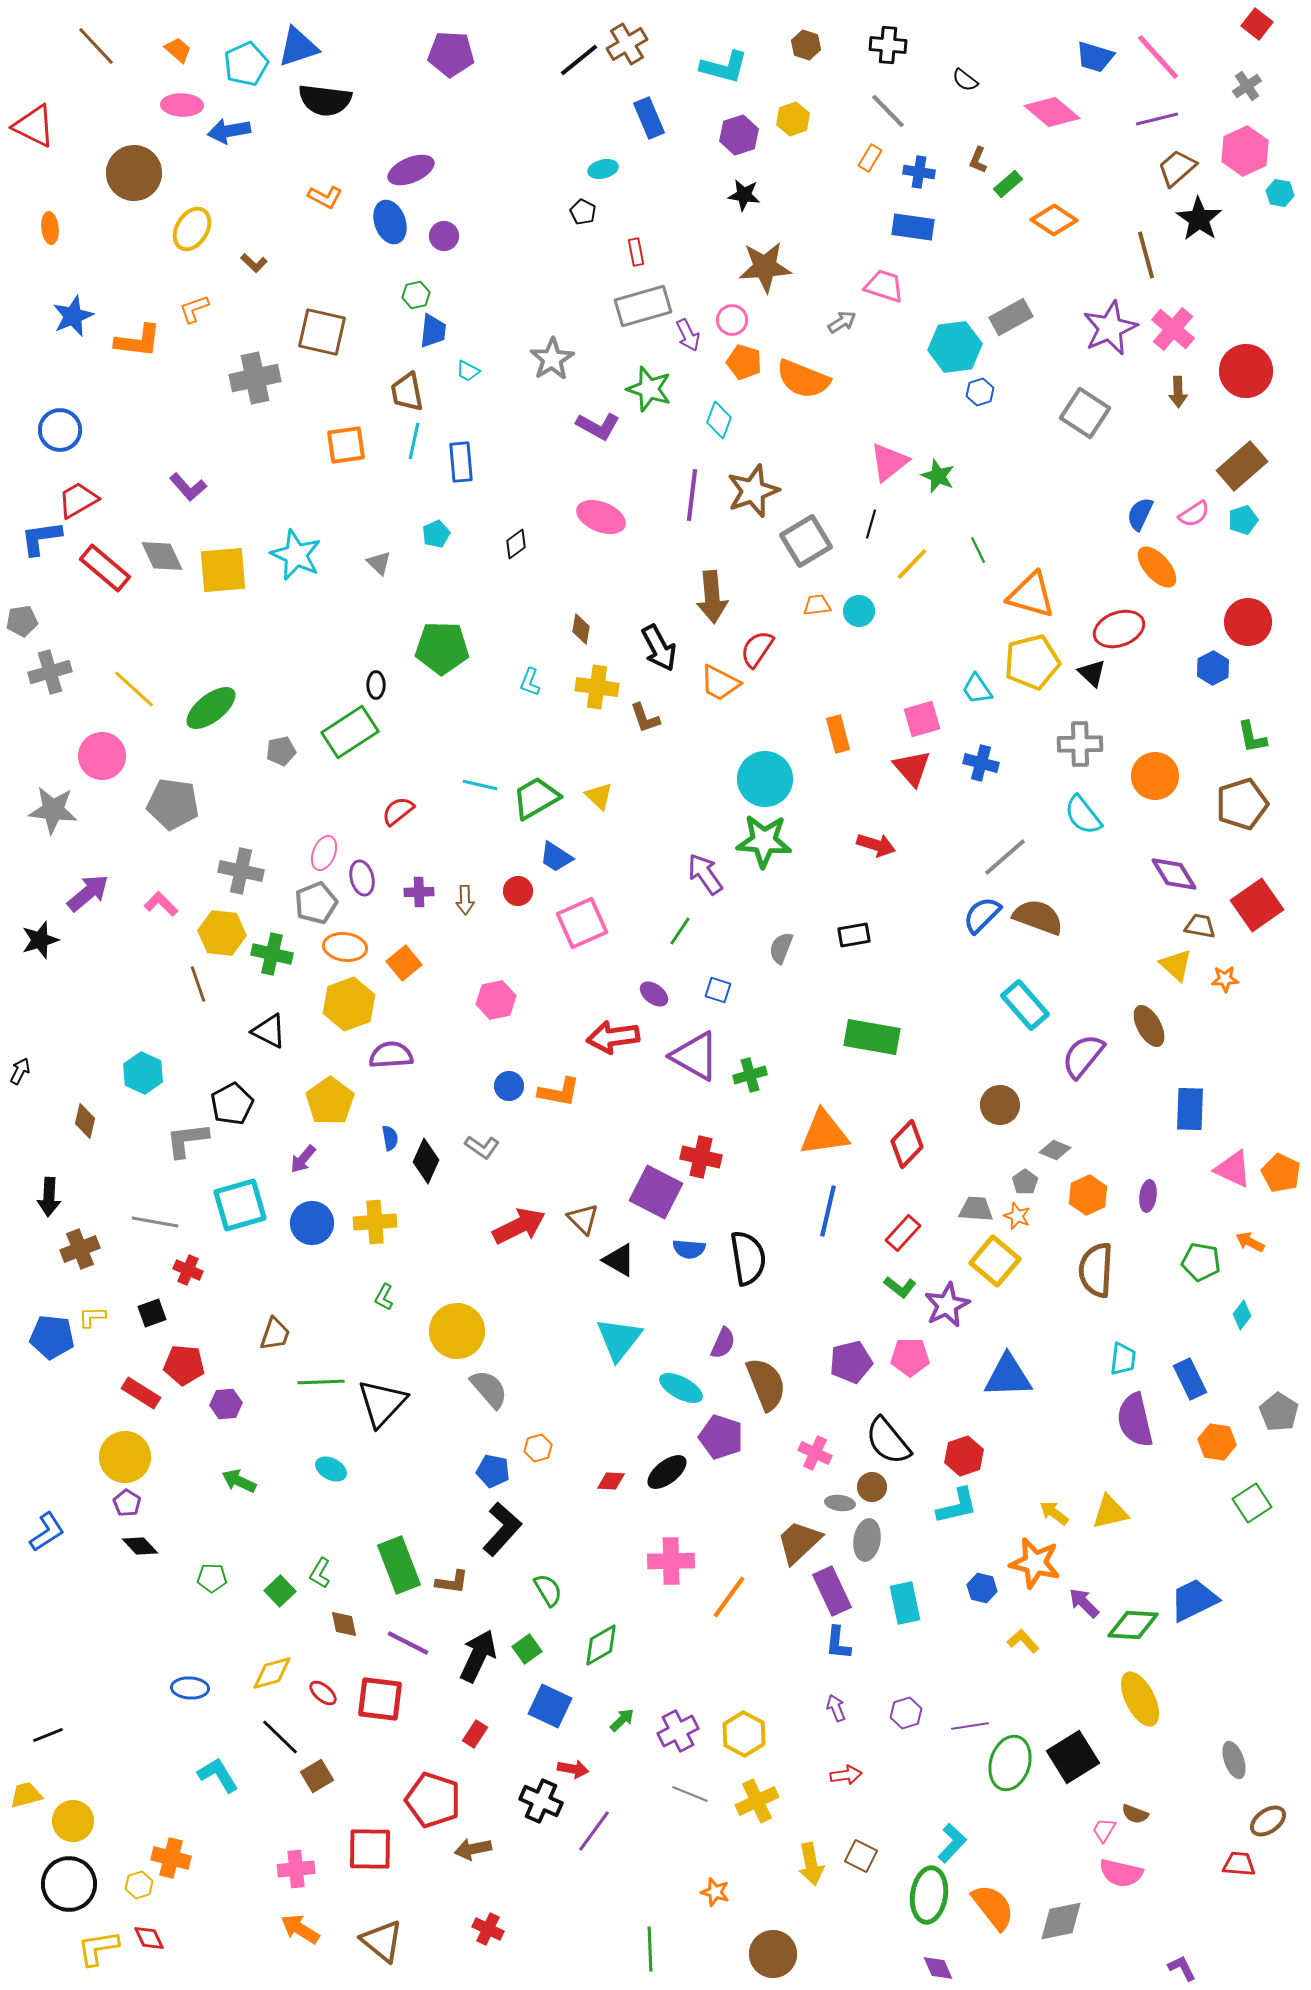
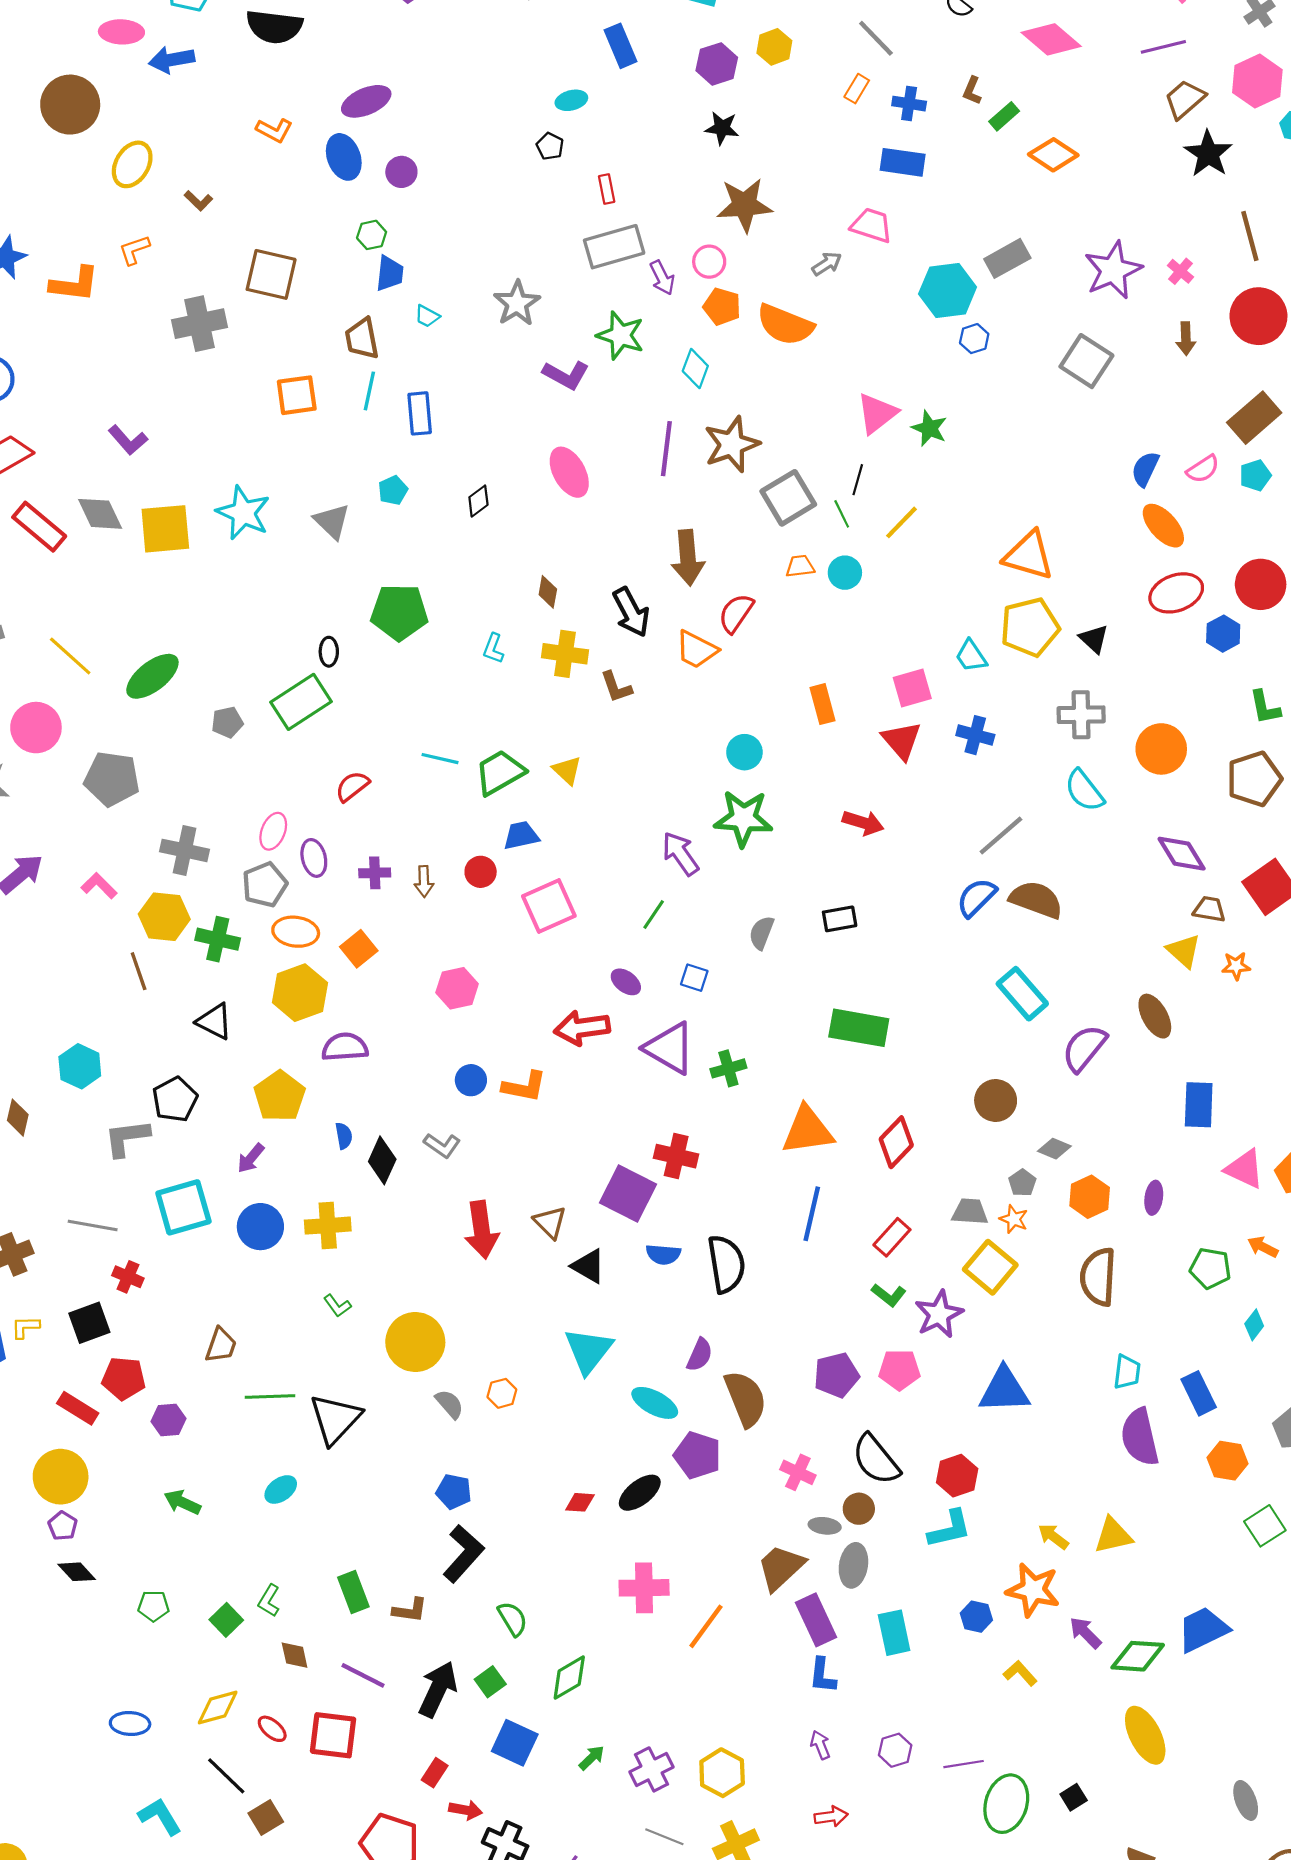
brown line: (1146, 255) -> (1250, 236), moved
pink cross: (1173, 329) -> (1180, 271), size x0.6
pink ellipse: (601, 517) -> (569, 472), turned 39
green line: (978, 550) -> (842, 514), moved
gray triangle: (379, 563) -> (332, 521), size x1.4
red ellipse: (1119, 629) -> (1176, 593), moved
cyan circle: (765, 779) -> (744, 752), size x0.6
blue trapezoid: (556, 857) -> (521, 835), turned 135
red arrow: (519, 1226) -> (482, 1230), turned 108
green L-shape: (384, 1297) -> (337, 1306), turned -64
black square: (152, 1313) -> (89, 1323), size x1.4
gray semicircle: (489, 1389) -> (450, 1404), size x0.7
orange hexagon: (538, 1448) -> (502, 1393), moved
cyan ellipse: (331, 1469) -> (281, 1489), turned -64
green rectangle: (399, 1565) -> (353, 1592), size x0.7
black square: (1073, 1757) -> (1074, 1797), size x0.5
red arrow: (573, 1769) -> (466, 1810), moved

